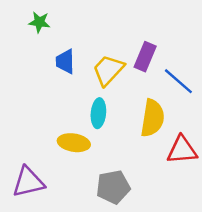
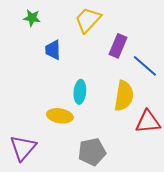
yellow trapezoid: (108, 70) -> (88, 20), moved
purple triangle: (28, 182) -> (23, 148), turned -36

